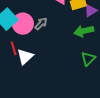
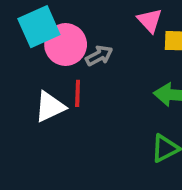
red line: (14, 48) -> (78, 93), moved

